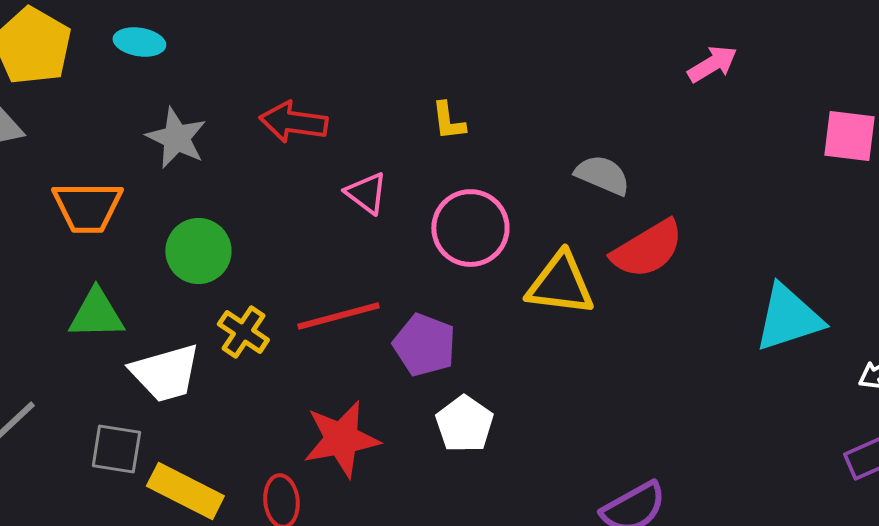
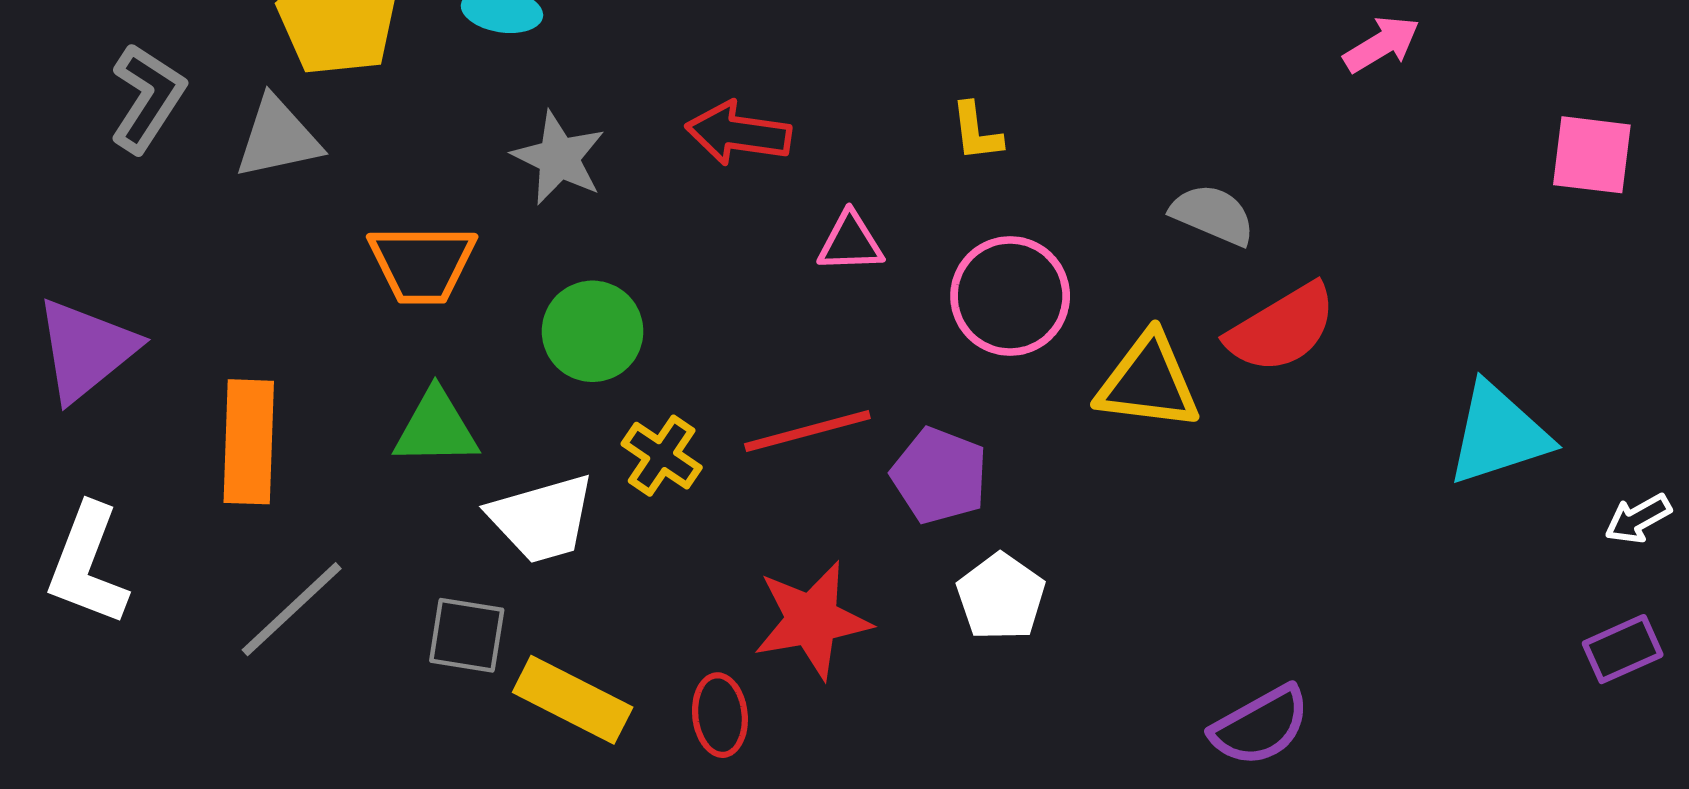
pink triangle: (366, 193) -> (850, 242), turned -39

